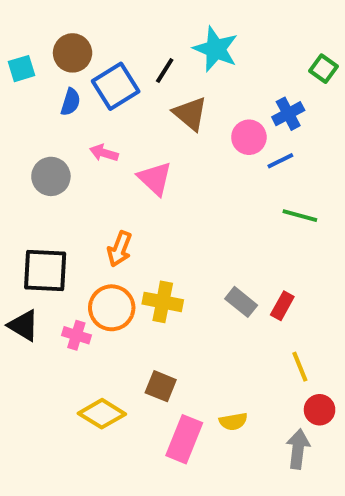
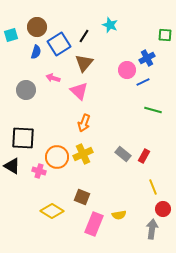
cyan star: (216, 49) -> (110, 25), size x0.7
green square: (323, 69) -> (165, 35), turned -32
brown triangle: (190, 114) -> (84, 63), moved, turned 30
orange arrow: (120, 249) -> (84, 123), moved
yellow cross: (163, 302) -> (83, 154), turned -36

